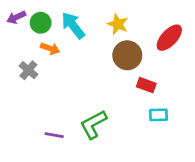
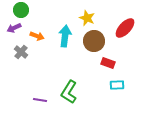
purple arrow: (16, 17) -> (14, 28), moved
green circle: (41, 23) -> (21, 10), moved
cyan arrow: (73, 25) -> (65, 36), moved, turned 45
green L-shape: (93, 124) -> (69, 92), turned -30

